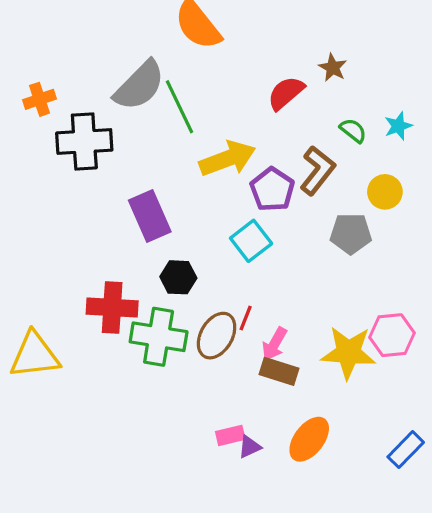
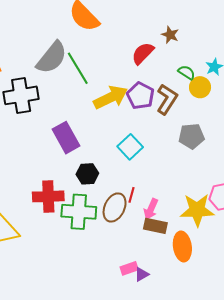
purple pentagon: (272, 189) -> (141, 96), moved
yellow circle: (385, 192) -> (200, 87), moved
orange ellipse: (309, 439) -> (182, 246), moved, turned -40

